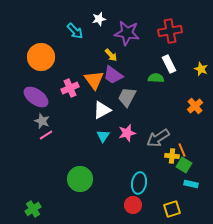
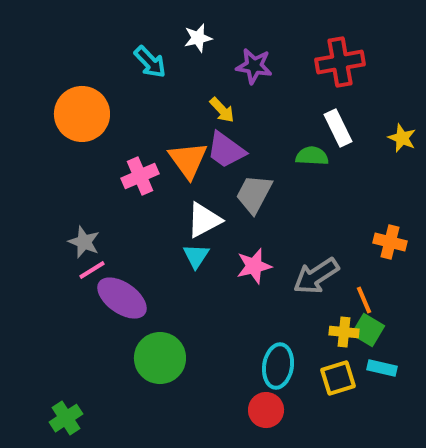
purple star: (127, 33) -> (254, 66), size x0.7
purple ellipse: (36, 97) -> (122, 298), moved
orange cross: (195, 106) -> (390, 242), moved, turned -35
cyan triangle: (103, 136) -> (196, 256), moved
yellow cross: (172, 156) -> (344, 332), moved
yellow square: (172, 209) -> (338, 378), moved

